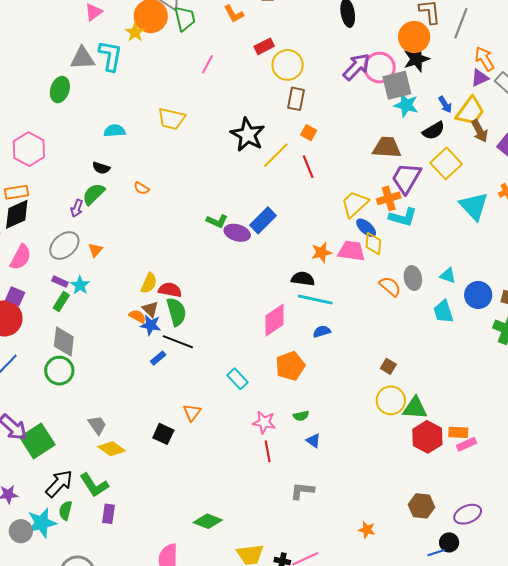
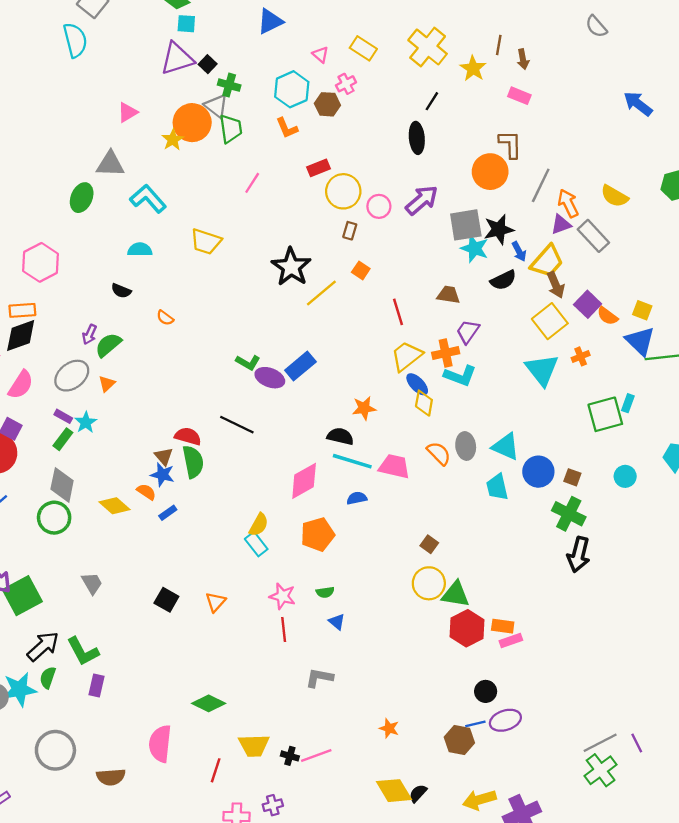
gray line: (461, 23) -> (541, 185), moved
cyan L-shape: (110, 56) -> (148, 199), moved, turned -56
black star: (416, 59) -> (499, 229), moved
pink circle: (380, 68) -> (379, 206), moved, size x0.7
brown rectangle: (296, 99) -> (350, 231), size x0.7
brown trapezoid: (387, 147) -> (448, 295), size x0.7
yellow square: (446, 163) -> (550, 321), moved
red line: (308, 167) -> (398, 312), moved
purple trapezoid: (406, 178) -> (468, 332), size x0.7
green semicircle: (94, 194) -> (108, 345), moved
pink trapezoid: (351, 251) -> (394, 466), moved
cyan triangle: (448, 275) -> (506, 446), size x1.5
yellow semicircle: (149, 283) -> (259, 525), moved
orange semicircle: (137, 316) -> (146, 492), moved
black line: (178, 342) -> (237, 425), moved
orange triangle: (192, 413) -> (216, 602), moved
yellow diamond: (112, 449) -> (114, 506), moved
brown hexagon: (421, 506) -> (459, 740), moved
black circle: (449, 542) -> (486, 691), moved
blue line: (436, 553) -> (475, 724), moved

